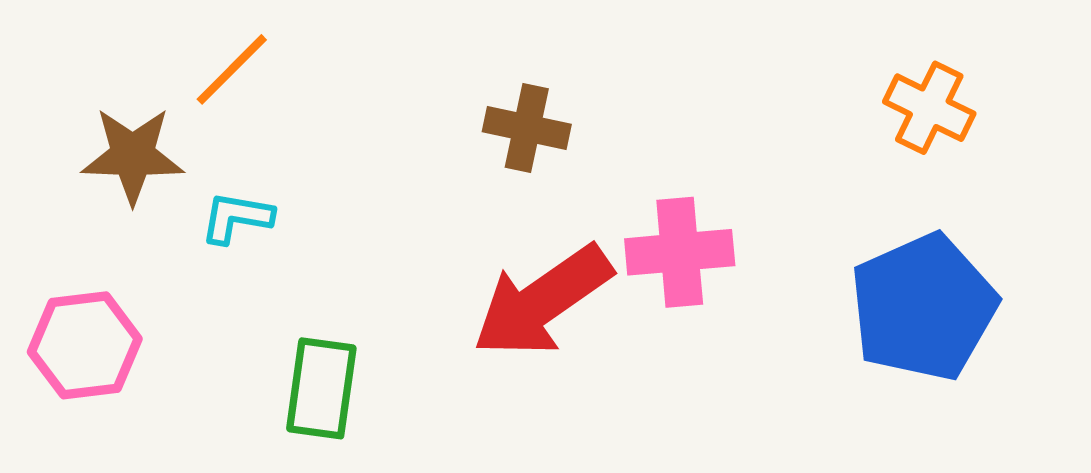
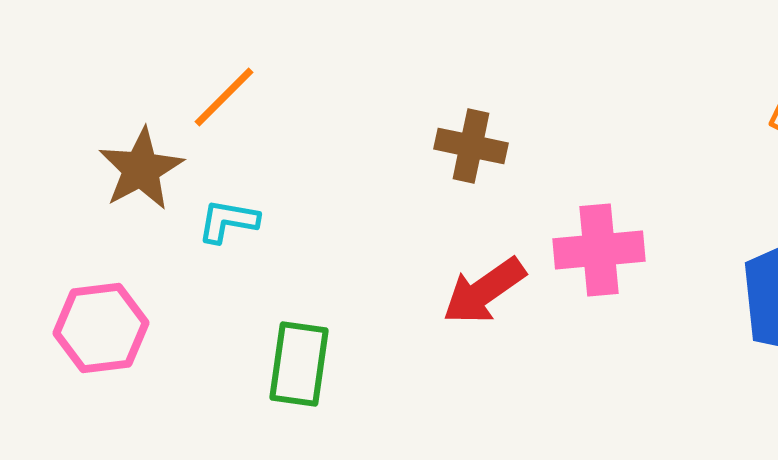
brown star: (133, 155) -> (141, 169), turned -30
red arrow: (542, 301) -> (484, 291), size x0.7

